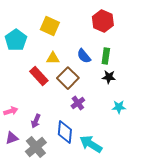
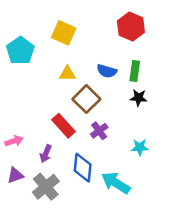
blue semicircle: (84, 56) -> (107, 71), turned -35
red rectangle: (39, 76) -> (64, 126), moved
cyan star: (119, 107) -> (140, 147), moved

